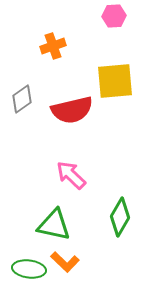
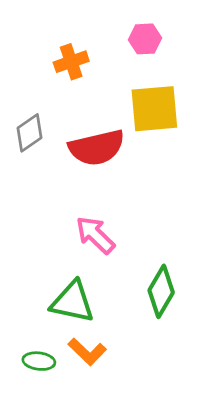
pink hexagon: (114, 16) -> (145, 39), moved
green ellipse: (29, 269) -> (39, 361), size x0.7

